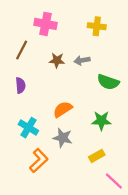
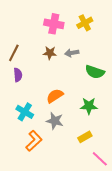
pink cross: (46, 24) -> (54, 24), moved
yellow cross: (97, 26) -> (85, 23), turned -35
brown line: (22, 50) -> (14, 53), moved

